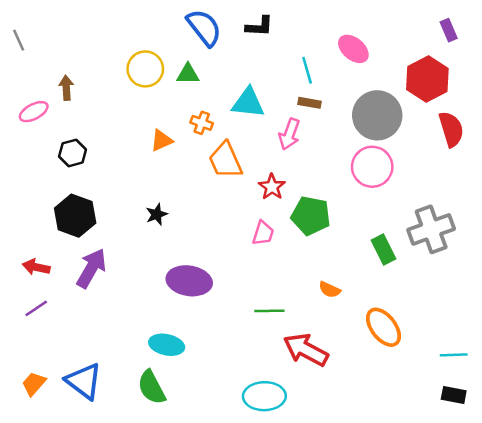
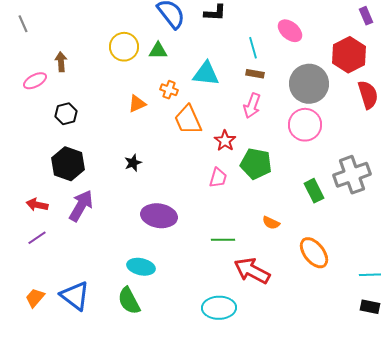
pink arrow: (289, 134) -> (252, 106), moved

